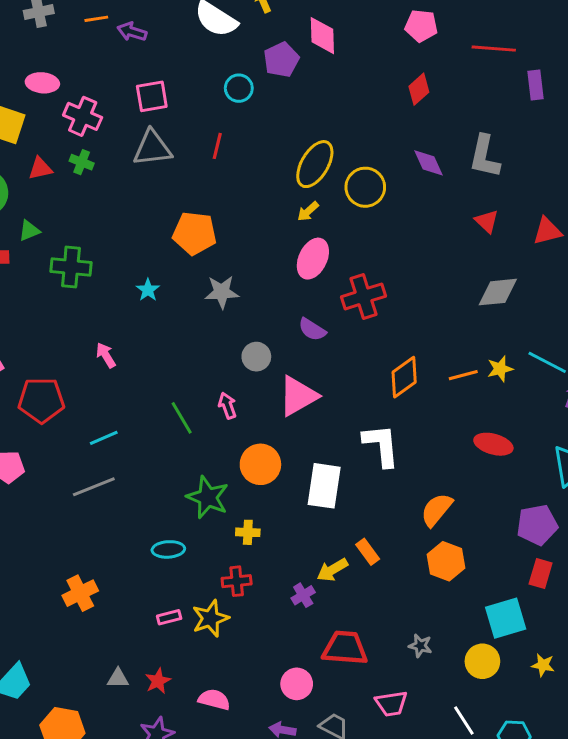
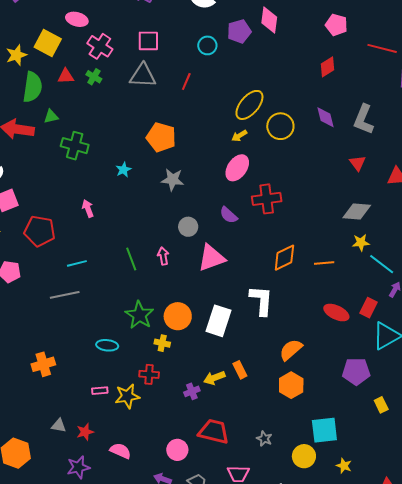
yellow star: (500, 369) -> (361, 243), moved
orange circle: (260, 464) -> (178, 316), moved
red rectangle: (541, 574) -> (369, 308), moved

